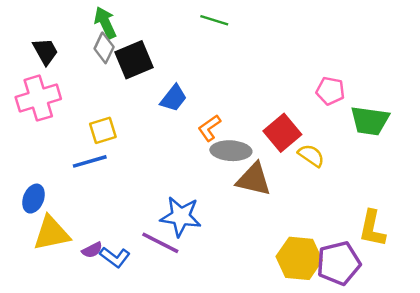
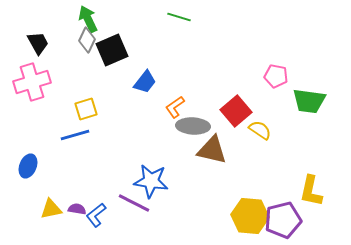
yellow triangle: (51, 233) -> (51, 209), moved, size x0.7
purple semicircle: (92, 250) -> (77, 209), turned -144
blue L-shape: (115, 257) -> (96, 215), turned 105

